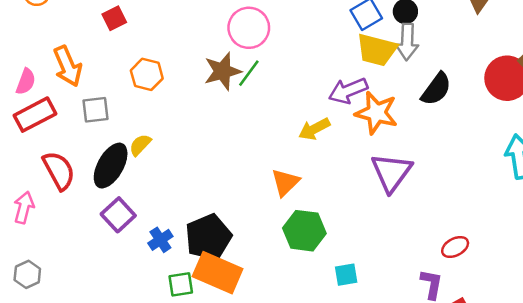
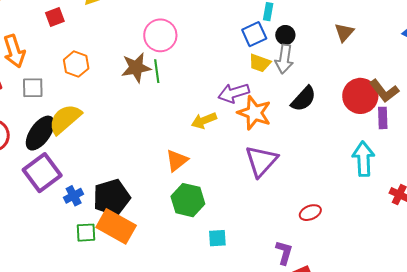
yellow trapezoid: (377, 50) -> (260, 63), size x0.7
green line: (249, 73) -> (157, 71), turned -50
yellow semicircle: (140, 145) -> (65, 119), size x1.8
purple square: (118, 215) -> (42, 173), size x1.4
red ellipse: (455, 247) -> (310, 213), moved

